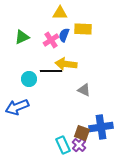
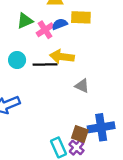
blue semicircle: (64, 35) -> (60, 24), turned 48
green triangle: (22, 37) -> (25, 21), moved
cyan circle: (29, 79) -> (17, 60), moved

